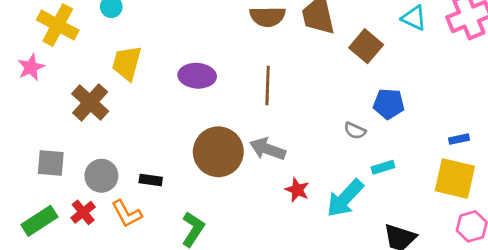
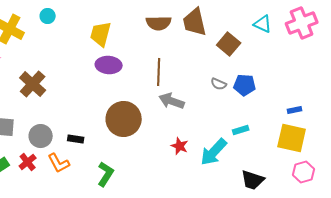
yellow trapezoid: (127, 63) -> (101, 34), moved
gray semicircle: (355, 131) -> (219, 84), moved
gray arrow: (268, 149) -> (172, 101), moved

